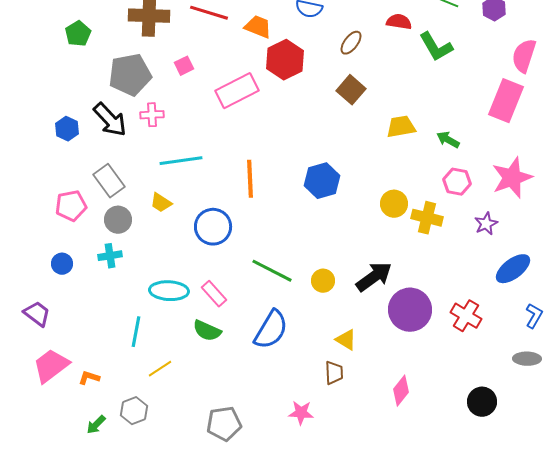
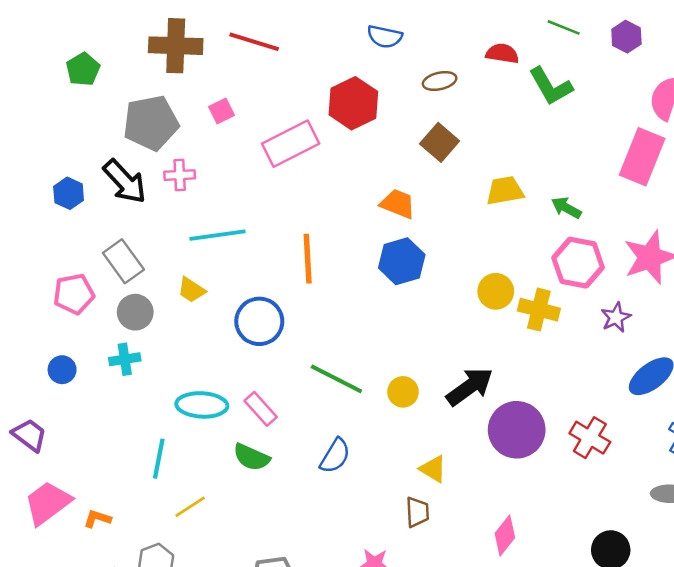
orange trapezoid: (258, 27) -> (398, 204), moved
brown ellipse: (351, 43) -> (440, 81), turned 40
pink hexagon: (457, 182) -> (578, 263), size x1.4
blue semicircle: (271, 330) -> (335, 456), size x0.7

